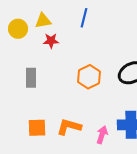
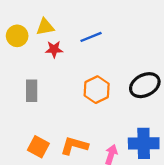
blue line: (84, 18) -> (91, 37), moved, turned 54
orange square: (37, 128) -> (38, 147), turned 30

